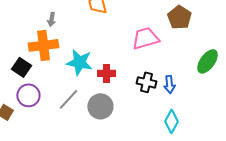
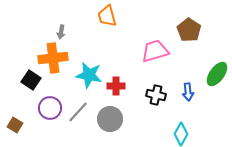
blue arrow: (169, 84) -> (188, 92), moved
purple circle: (28, 95) -> (50, 108), moved

